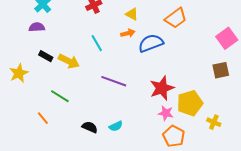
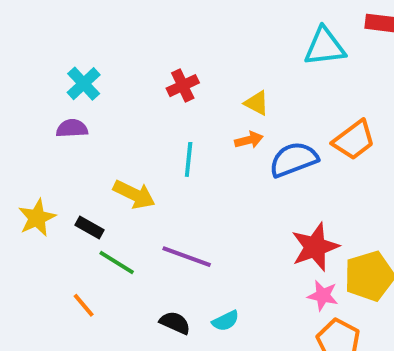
orange trapezoid: (176, 18) -> (354, 140), moved
cyan line: (97, 43) -> (189, 159), turned 36
black rectangle: (46, 56) -> (89, 227), moved
purple line: (114, 81) -> (187, 257), moved

